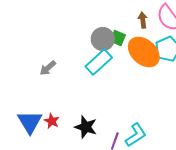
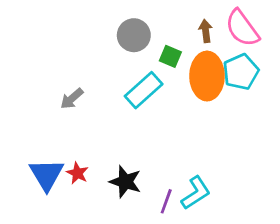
gray circle: (103, 39) -> (134, 35), moved
orange ellipse: (144, 52) -> (207, 76), turned 48

